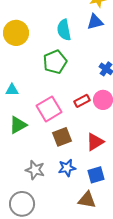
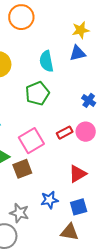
brown square: (62, 137) -> (22, 169), moved
gray star: (35, 170) -> (19, 213), moved

